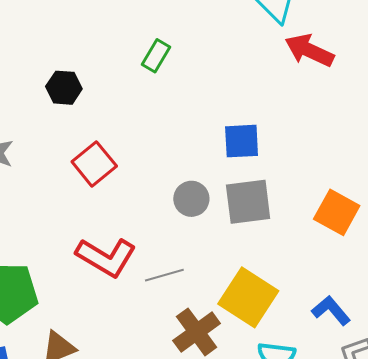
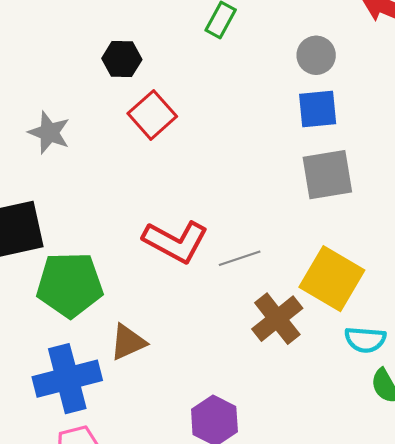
red square: (94, 164) -> (152, 115), moved
gray circle: (191, 199) -> (316, 55), moved

